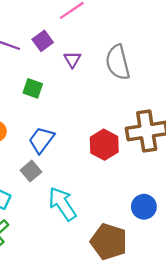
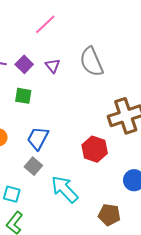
purple square: (43, 41) -> (24, 64), moved
red hexagon: (104, 145) -> (95, 149), moved
brown pentagon: (109, 242) -> (109, 215), size x0.7

